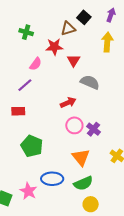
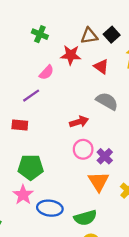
black square: (84, 17) -> (112, 35), moved
red triangle: (74, 60) -> (101, 66), moved, turned -32
green pentagon: (32, 146) -> (31, 167), turned -30
orange triangle: (81, 157) -> (99, 181), moved
pink star: (28, 191) -> (23, 195), moved

